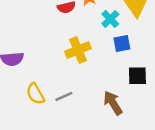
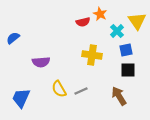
yellow cross: (78, 50) -> (92, 55), turned 30
black square: (137, 76) -> (128, 70), moved

